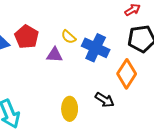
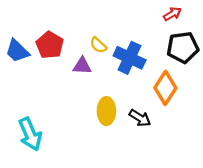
yellow ellipse: (70, 109) -> (106, 111), moved

